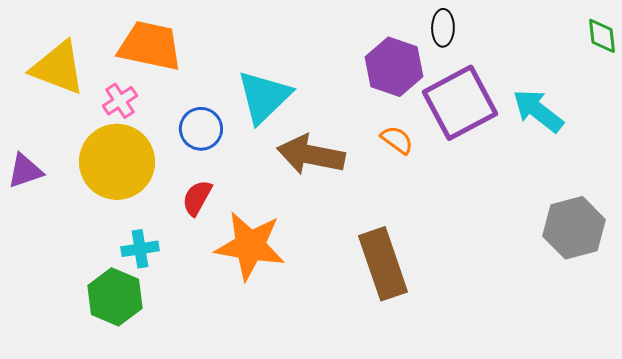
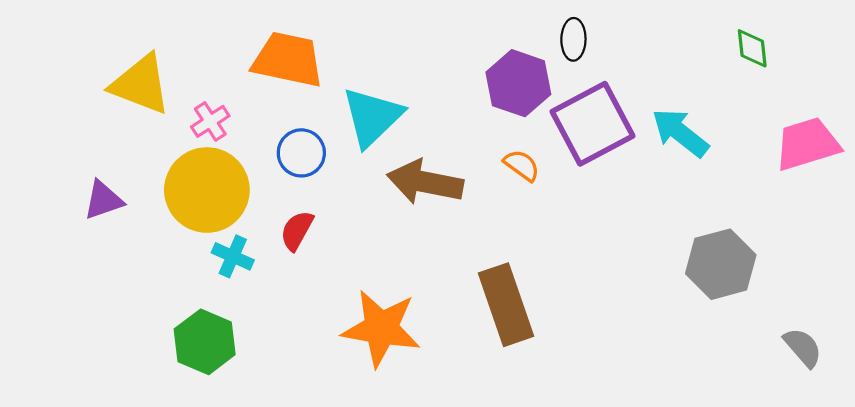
orange trapezoid: (150, 46) -> (288, 60), moved
orange star: (250, 246) -> (381, 328), moved
cyan cross: (140, 249) -> (233, 256), moved, turned 33

